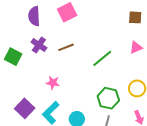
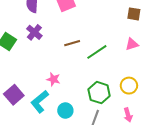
brown line: (66, 47) -> (72, 43), moved
pink star: (53, 83) -> (53, 79), moved

